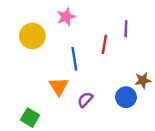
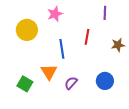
purple line: (126, 29) -> (105, 13), moved
brown star: (143, 80) -> (118, 45), moved
green square: (30, 118) -> (25, 84), moved

